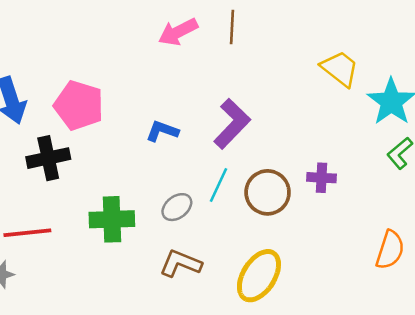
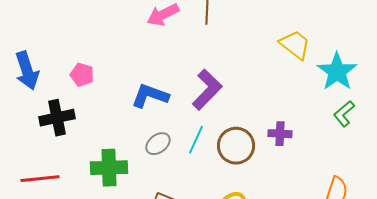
pink pentagon: (79, 105) -> (82, 75), size x0.6
blue L-shape: (162, 131) -> (150, 96), size x1.4
gray ellipse: (177, 207) -> (158, 144), moved

